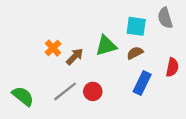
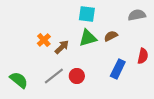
gray semicircle: (165, 18) -> (137, 15), turned 96
cyan square: (136, 26) -> (87, 14), moved
brown semicircle: (135, 53) -> (111, 36), moved

